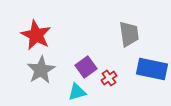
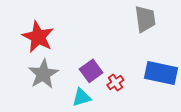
gray trapezoid: (129, 34) -> (145, 19), moved

